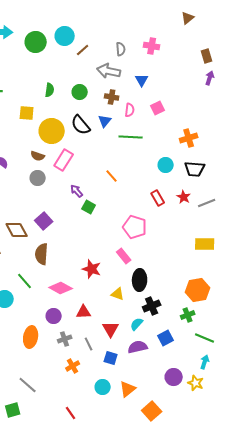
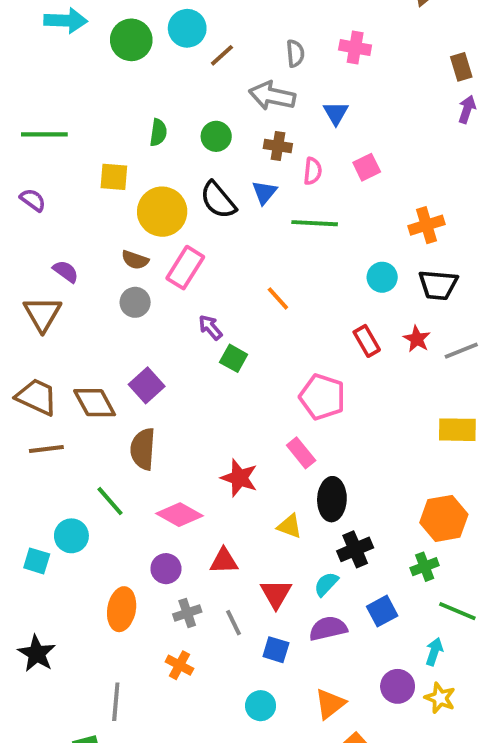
cyan arrow: (205, 362) -> (434, 652), moved
orange cross: (73, 366) -> (179, 665), moved, turned -32
gray line: (28, 385) -> (116, 702), turned 54
orange triangle: (128, 389) -> (330, 704), moved

